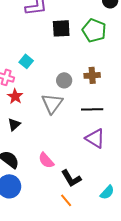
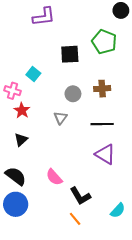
black square: (61, 28) -> (70, 54), moved
gray triangle: (52, 103) -> (60, 118), size x0.6

